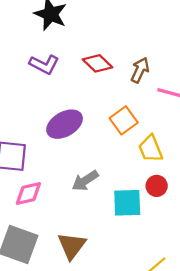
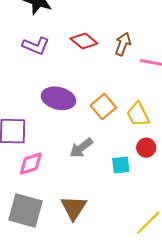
orange square: (124, 120) -> (103, 106), moved
purple ellipse: (65, 124) -> (58, 98), turned 48
cyan square: (127, 203) -> (121, 165), size x0.7

